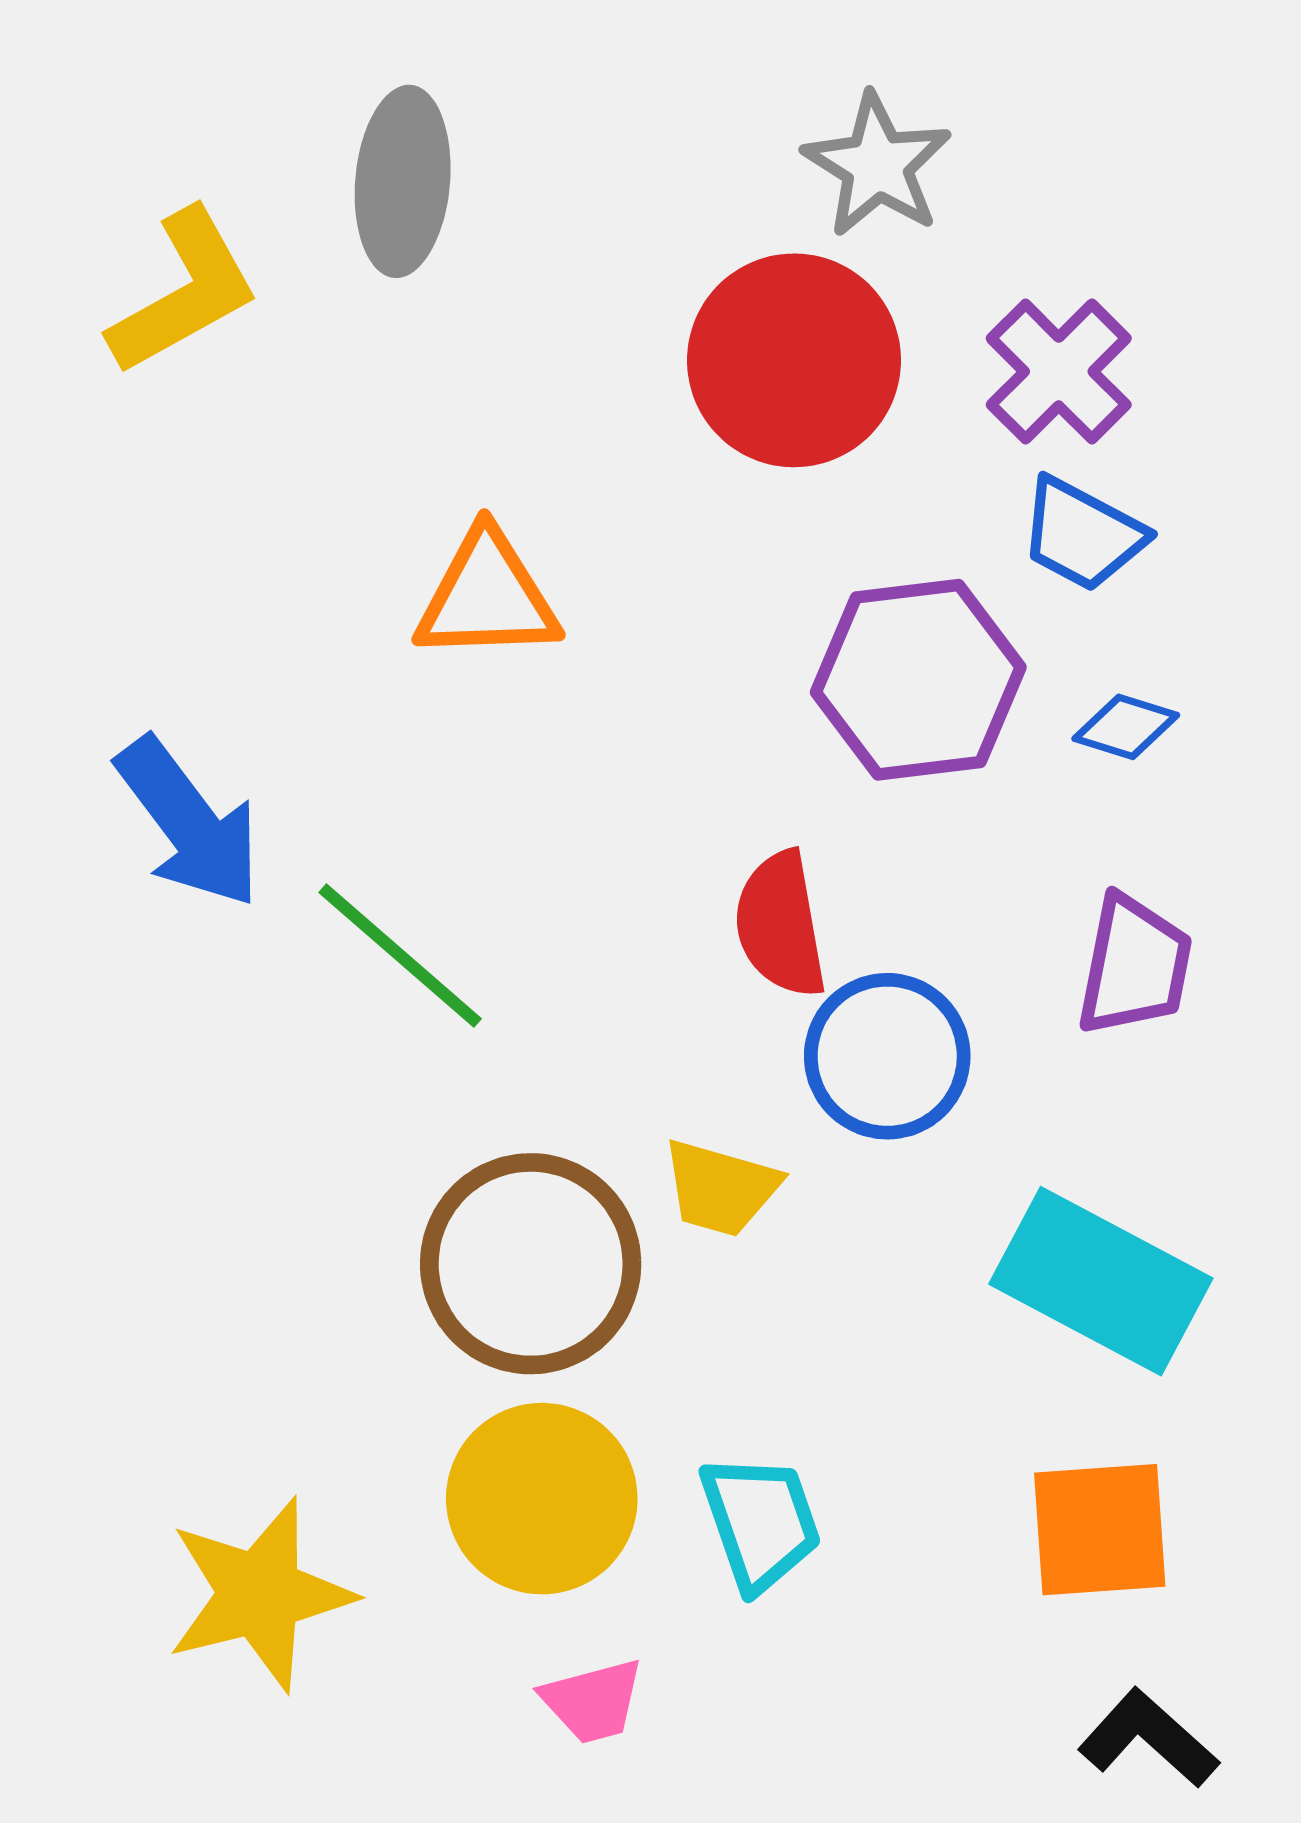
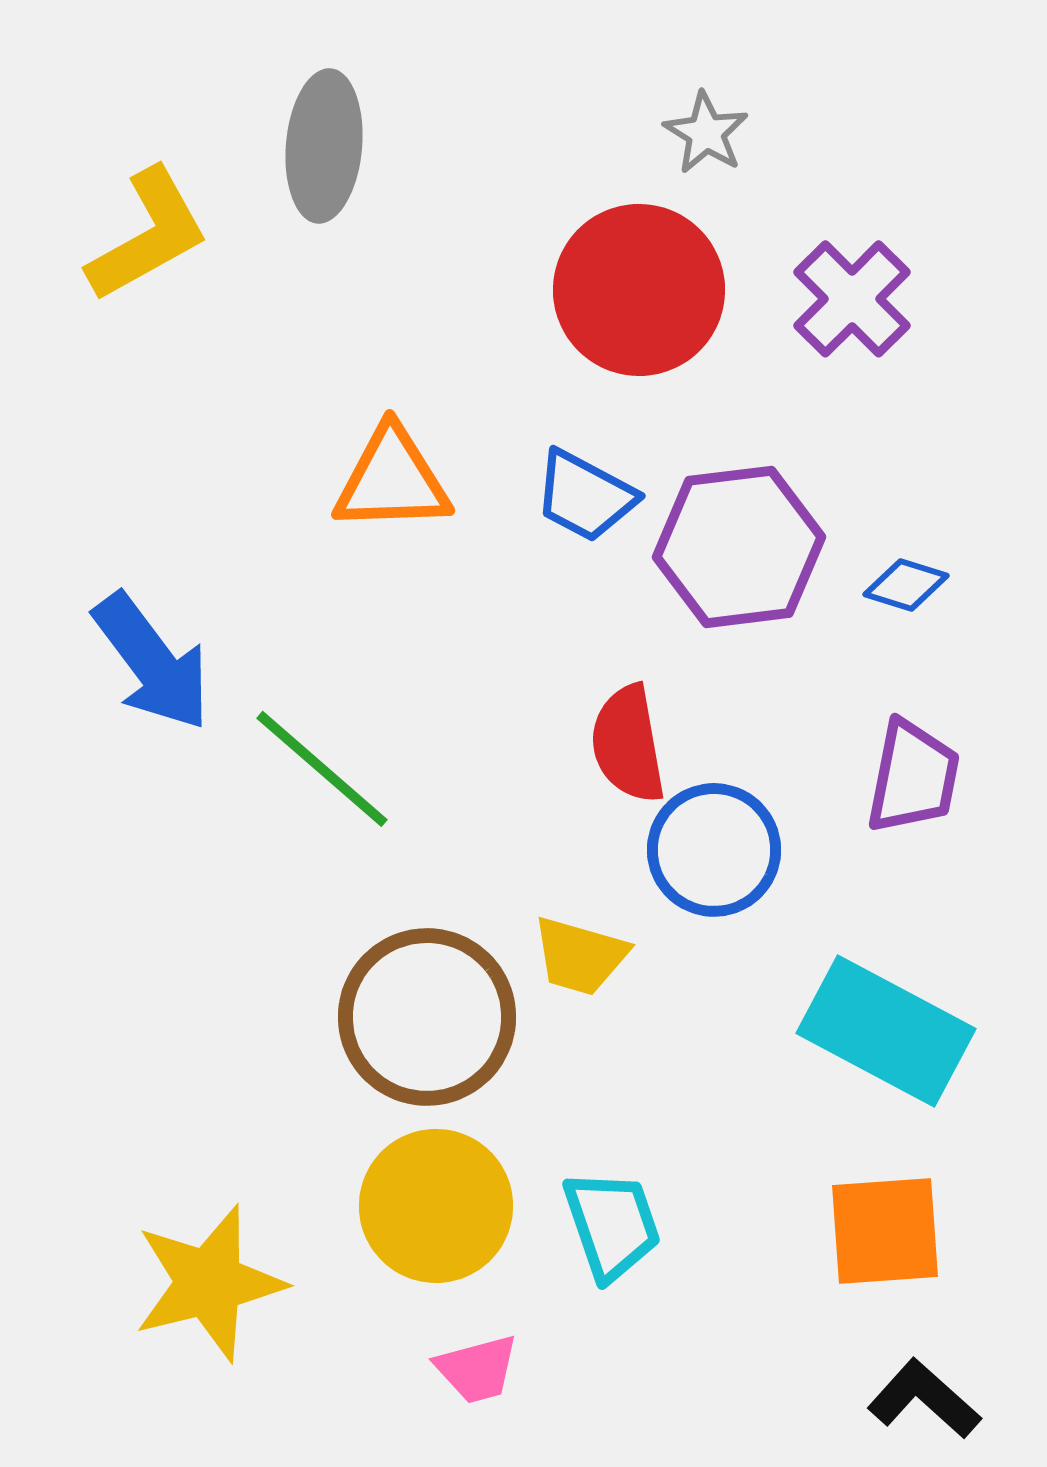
gray star: (877, 165) -> (706, 133), size x0.7
blue trapezoid: (1082, 534) -> (585, 496), moved

